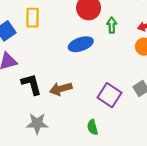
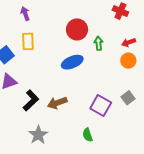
black L-shape: (31, 84) -> (31, 100), turned 65
gray star: (37, 123) -> (38, 135), turned -30

